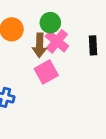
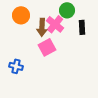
green circle: (50, 23) -> (67, 10), moved

